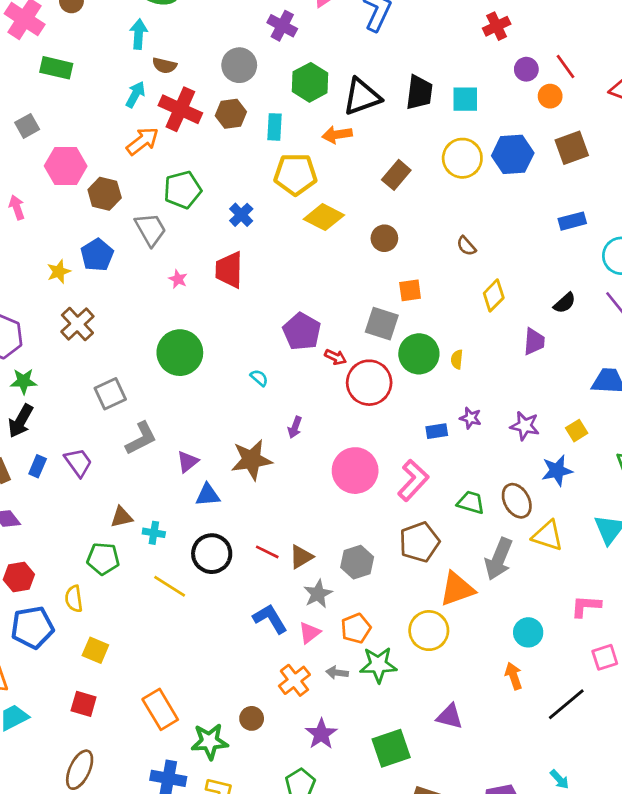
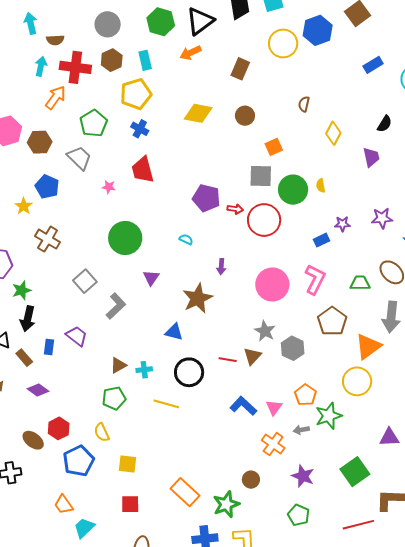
yellow pentagon: (295, 174) -> (136, 94), moved
brown semicircle: (466, 246) -> (304, 104), turned 70
purple triangle: (188, 462) -> (151, 278), moved
blue triangle: (208, 495) -> (174, 332), turned 36
gray star: (318, 594) -> (265, 331), moved

